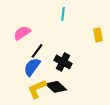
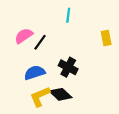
black line: (37, 51) -> (40, 42), moved
blue semicircle: (32, 67) -> (35, 73), turned 36

